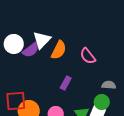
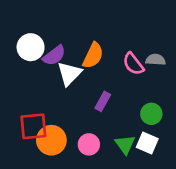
white triangle: (42, 40) -> (69, 74), moved
gray semicircle: (109, 85) -> (156, 60), moved
green circle: (102, 102) -> (151, 114), moved

